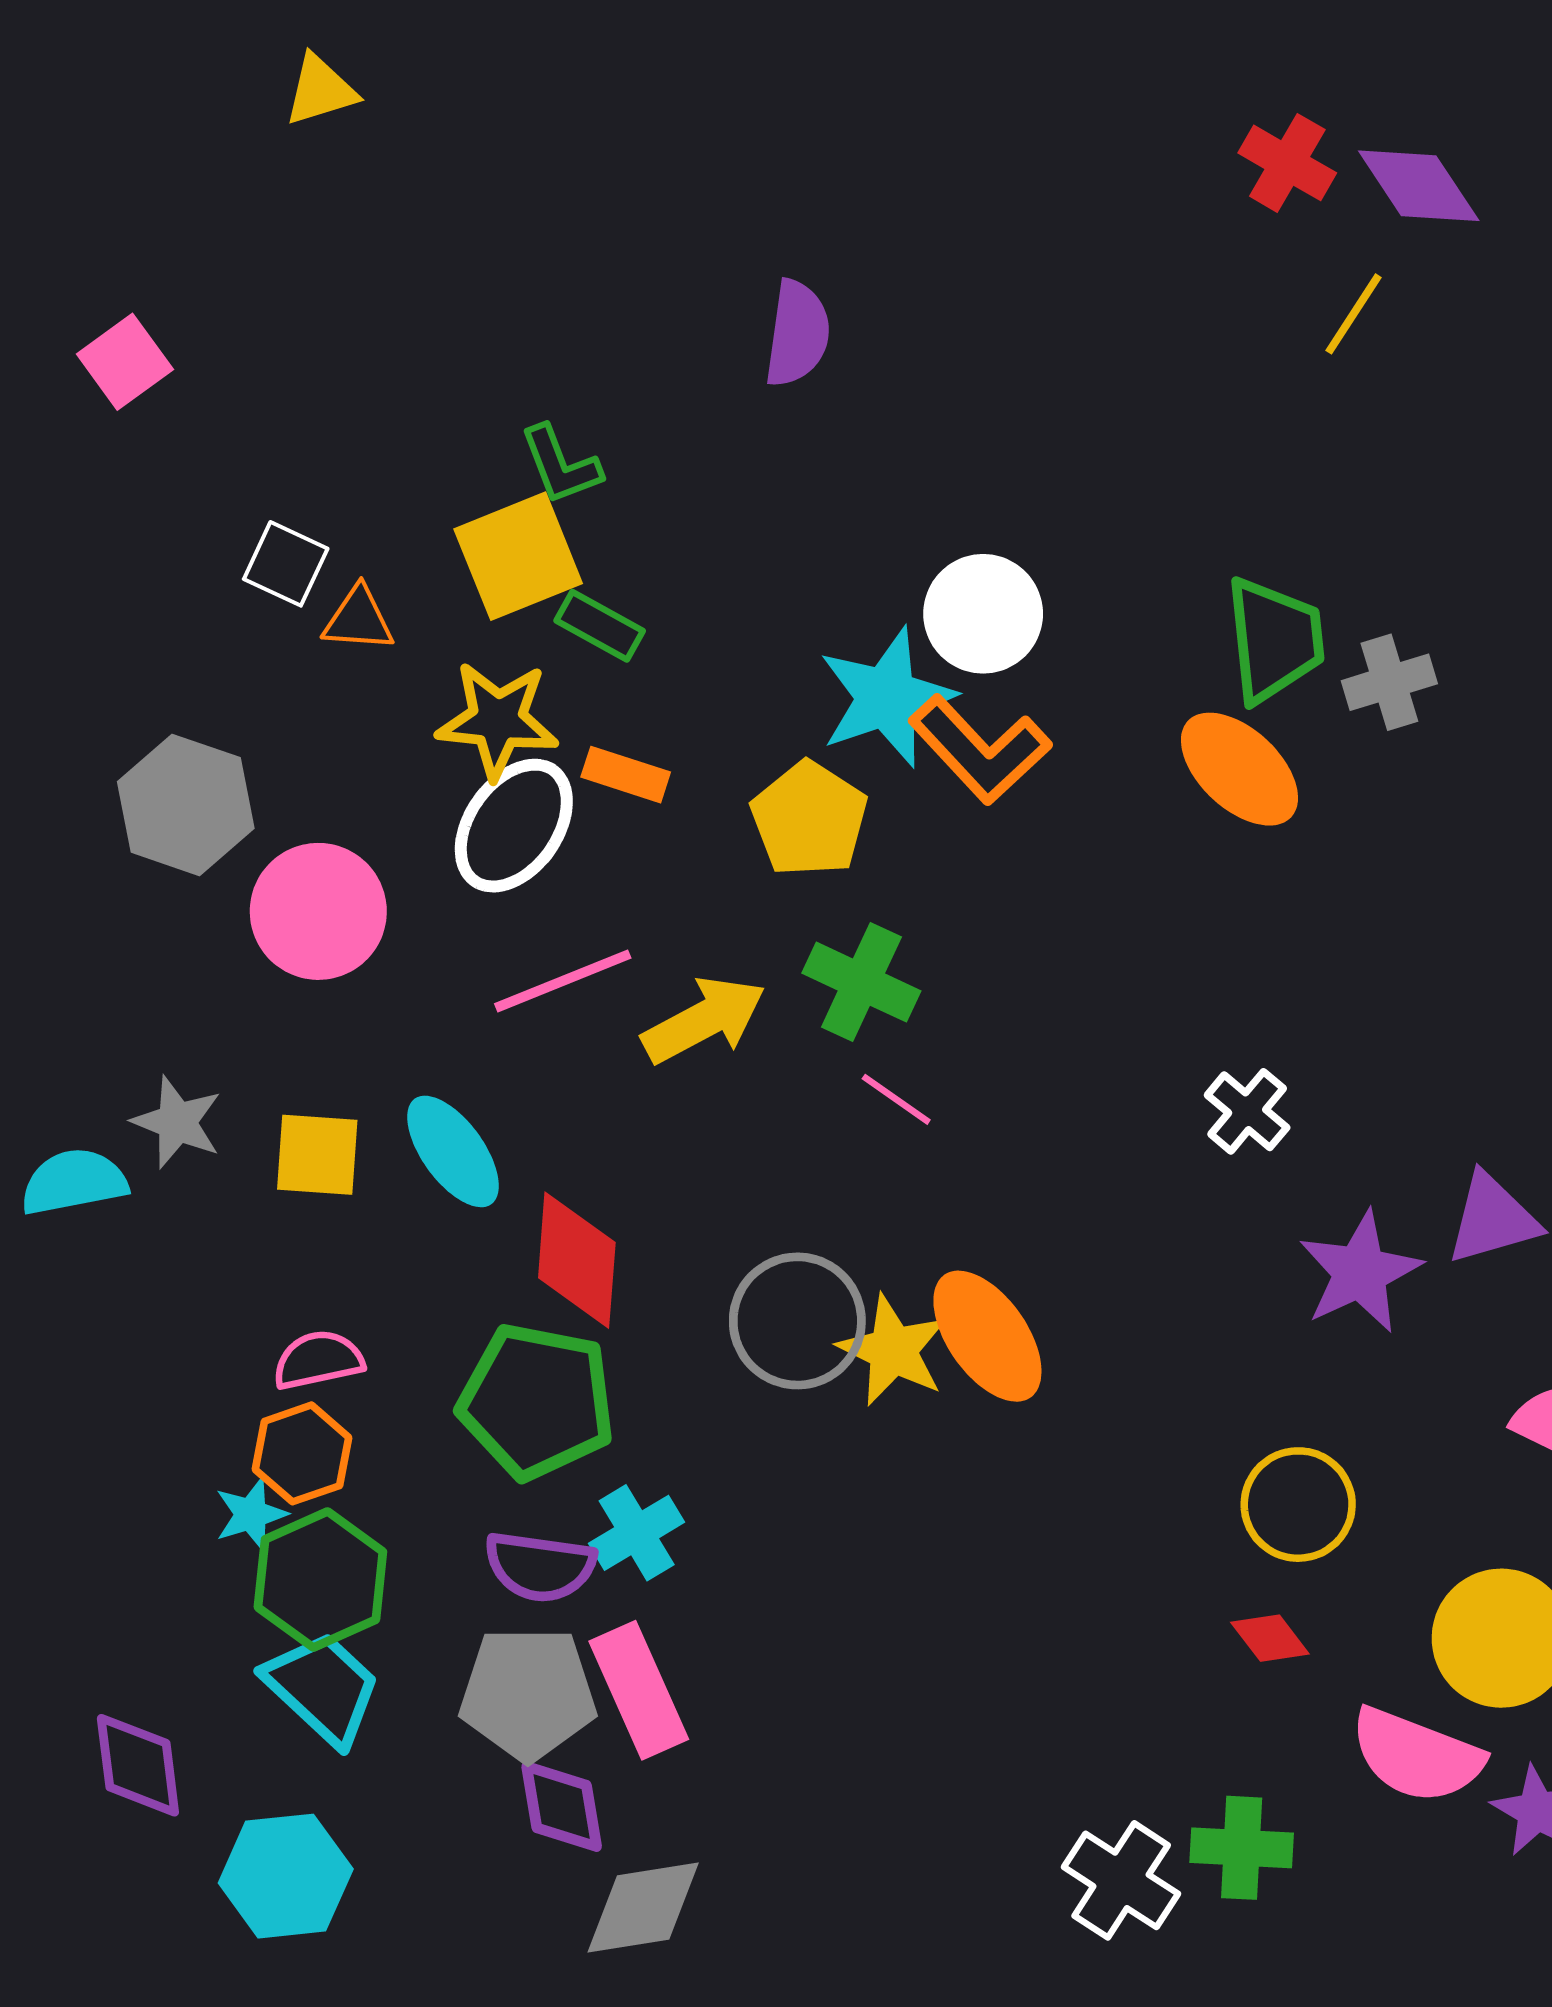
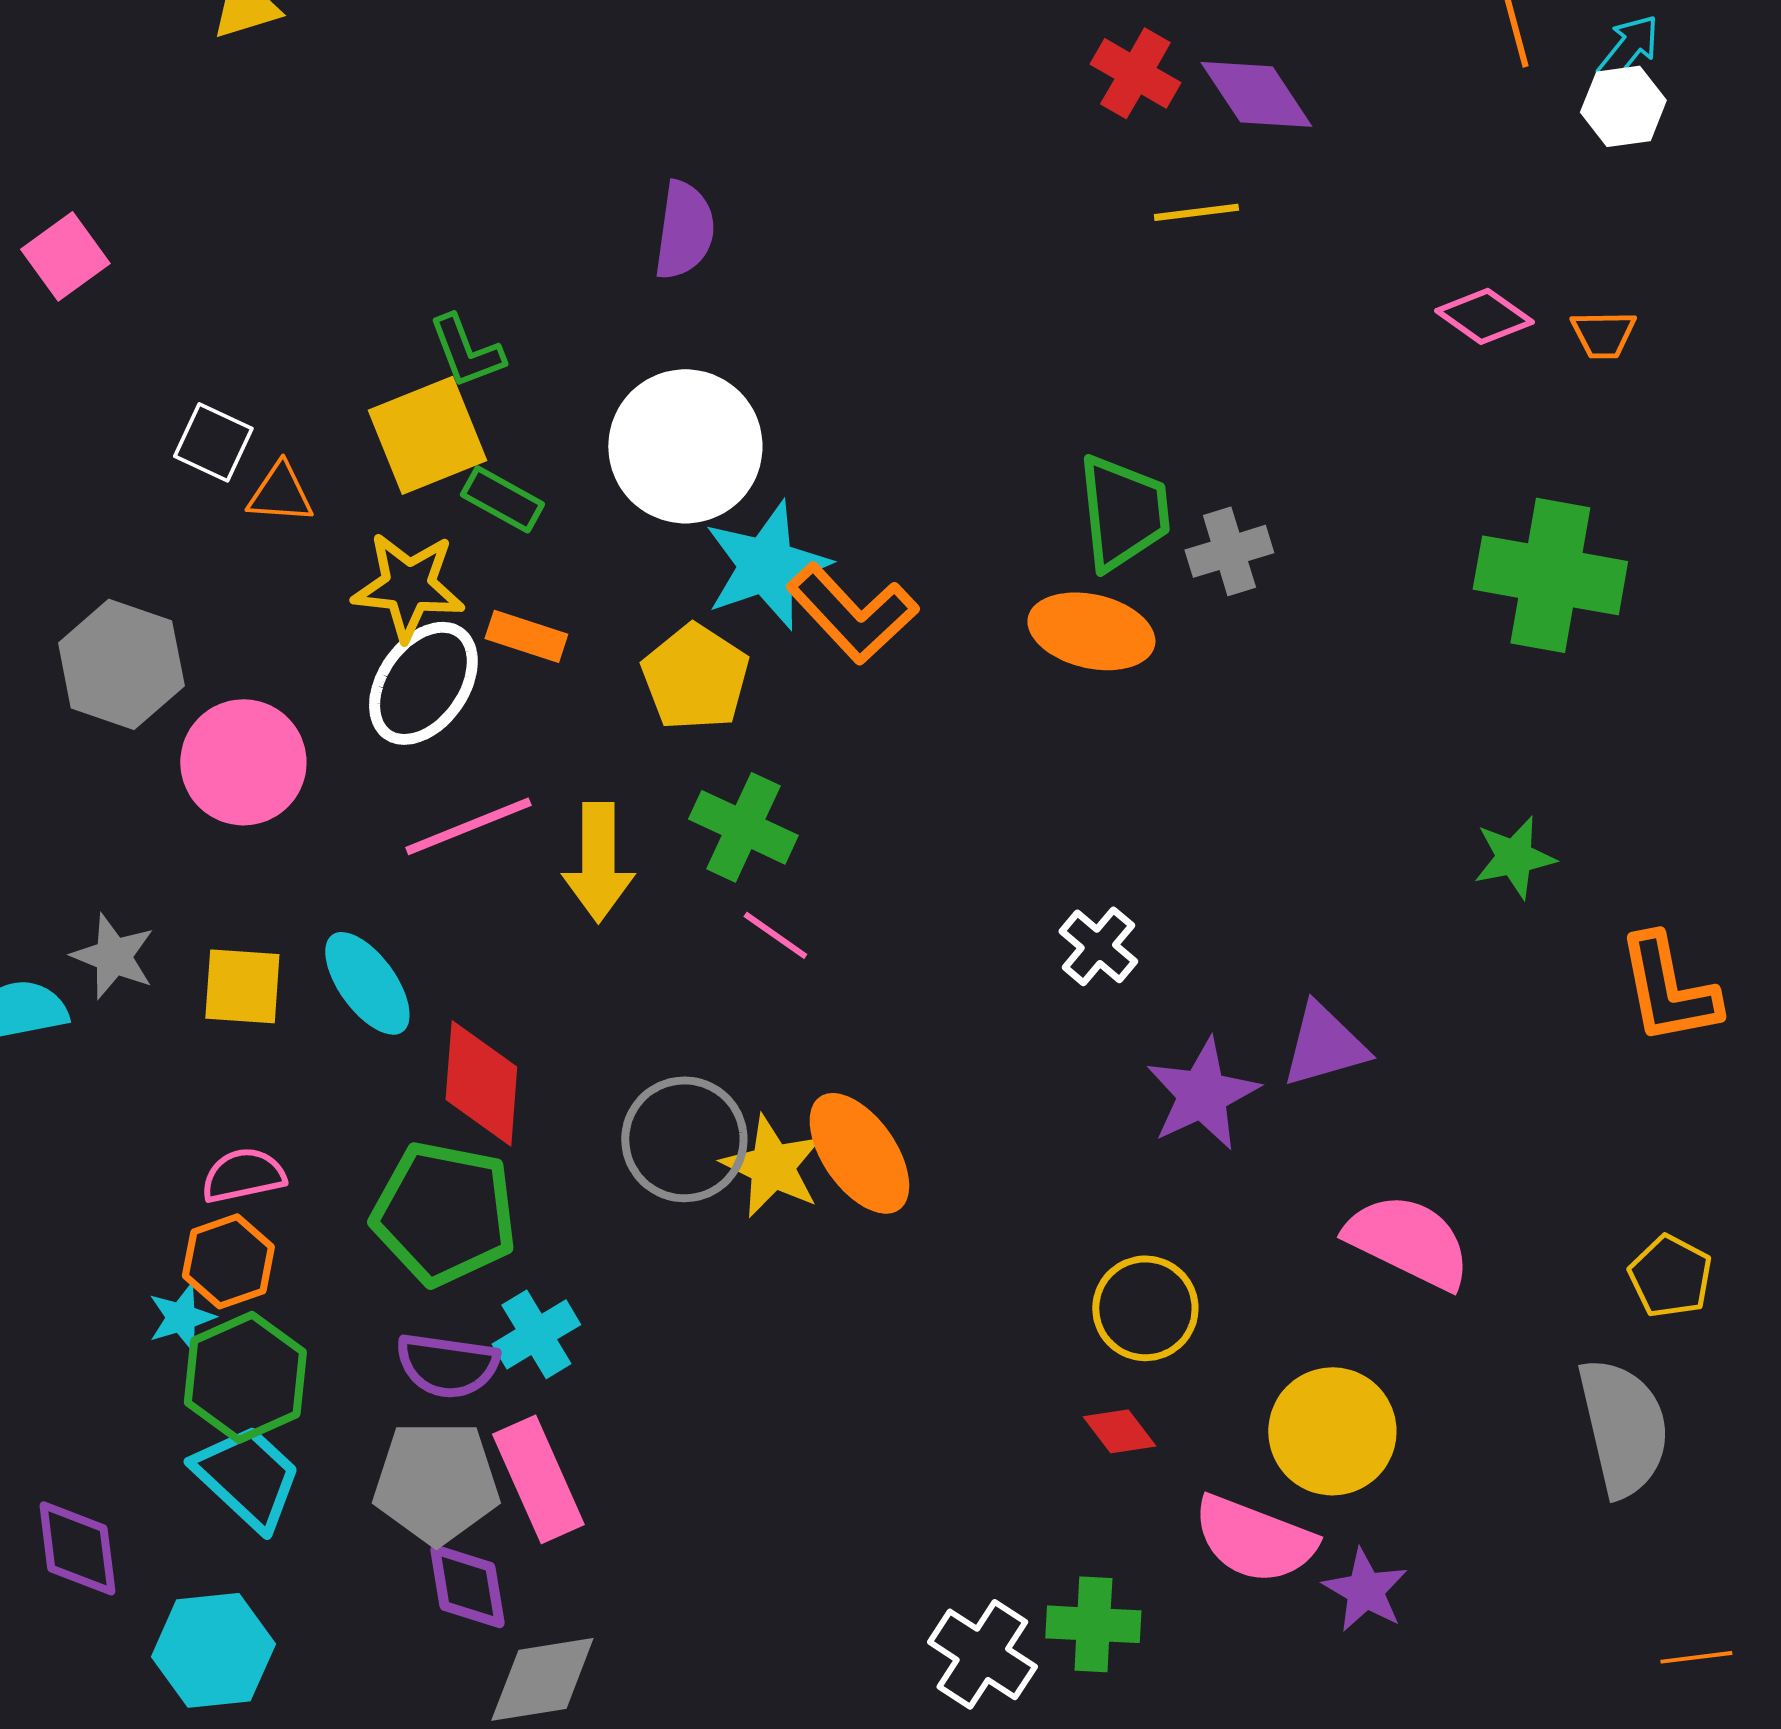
yellow line: (1354, 314) -> (1196, 212), turned 50
white circle: (983, 614) -> (685, 446), moved, size x1.4
orange ellipse: (1239, 769) -> (1091, 631), turned -30
yellow arrow: (704, 1020) -> (598, 862), turned 118

